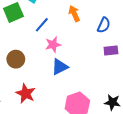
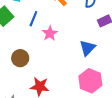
blue triangle: (60, 67) -> (87, 48), moved

